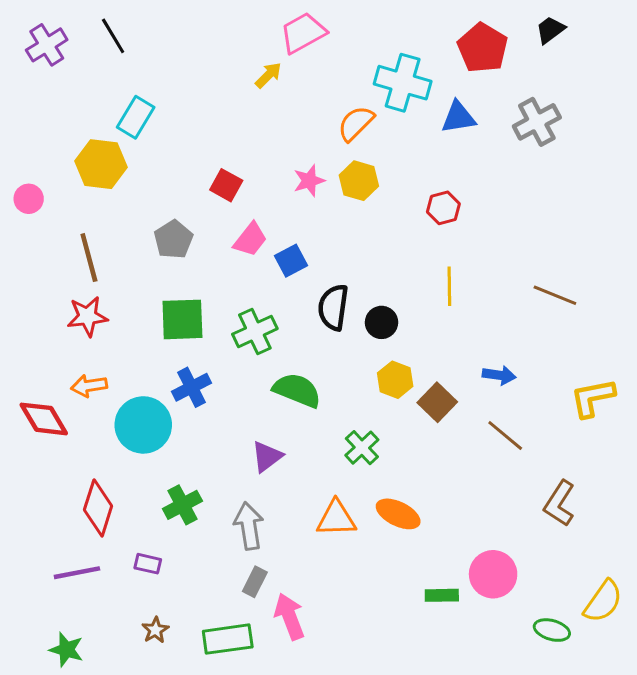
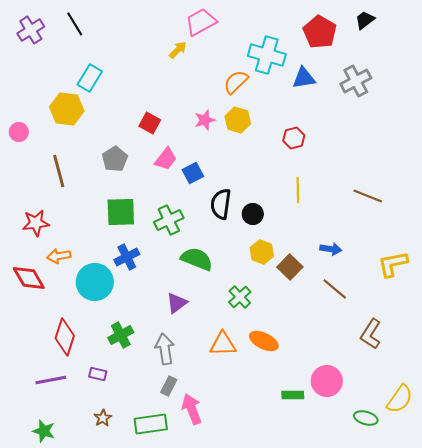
red star: (87, 316) -> (36, 223), moved

